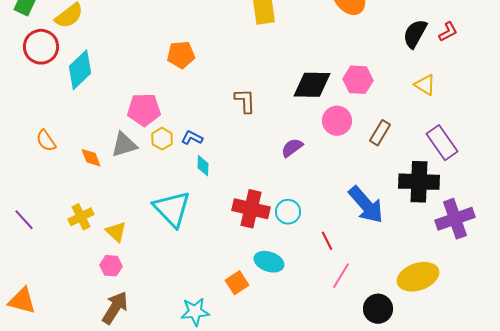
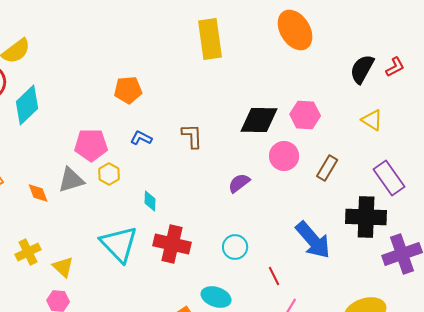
blue L-shape: (192, 138) -> (141, 138), moved
red cross: (251, 209) -> (172, 244), moved

